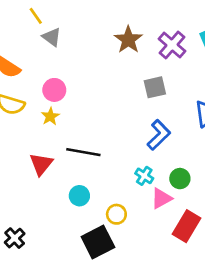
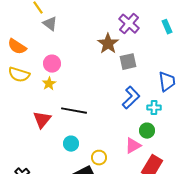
brown star: (128, 40) -> (108, 44), moved
purple cross: (172, 45) -> (129, 24), moved
cyan cross: (144, 176) -> (154, 108), moved, turned -32

